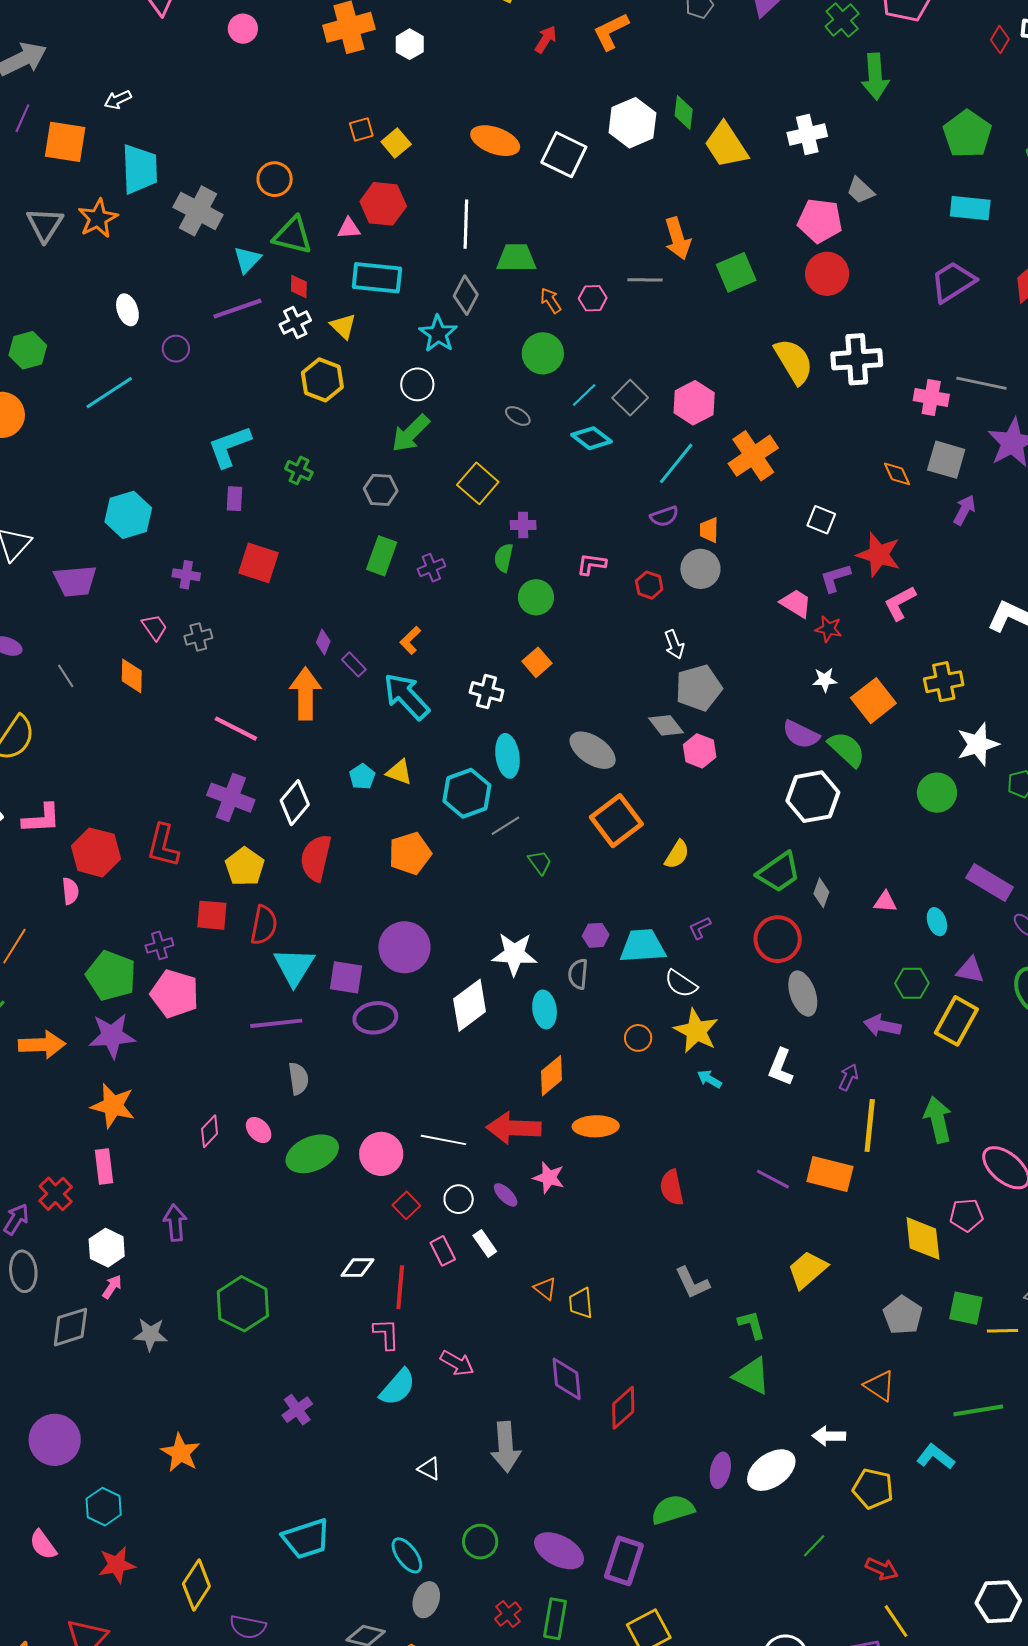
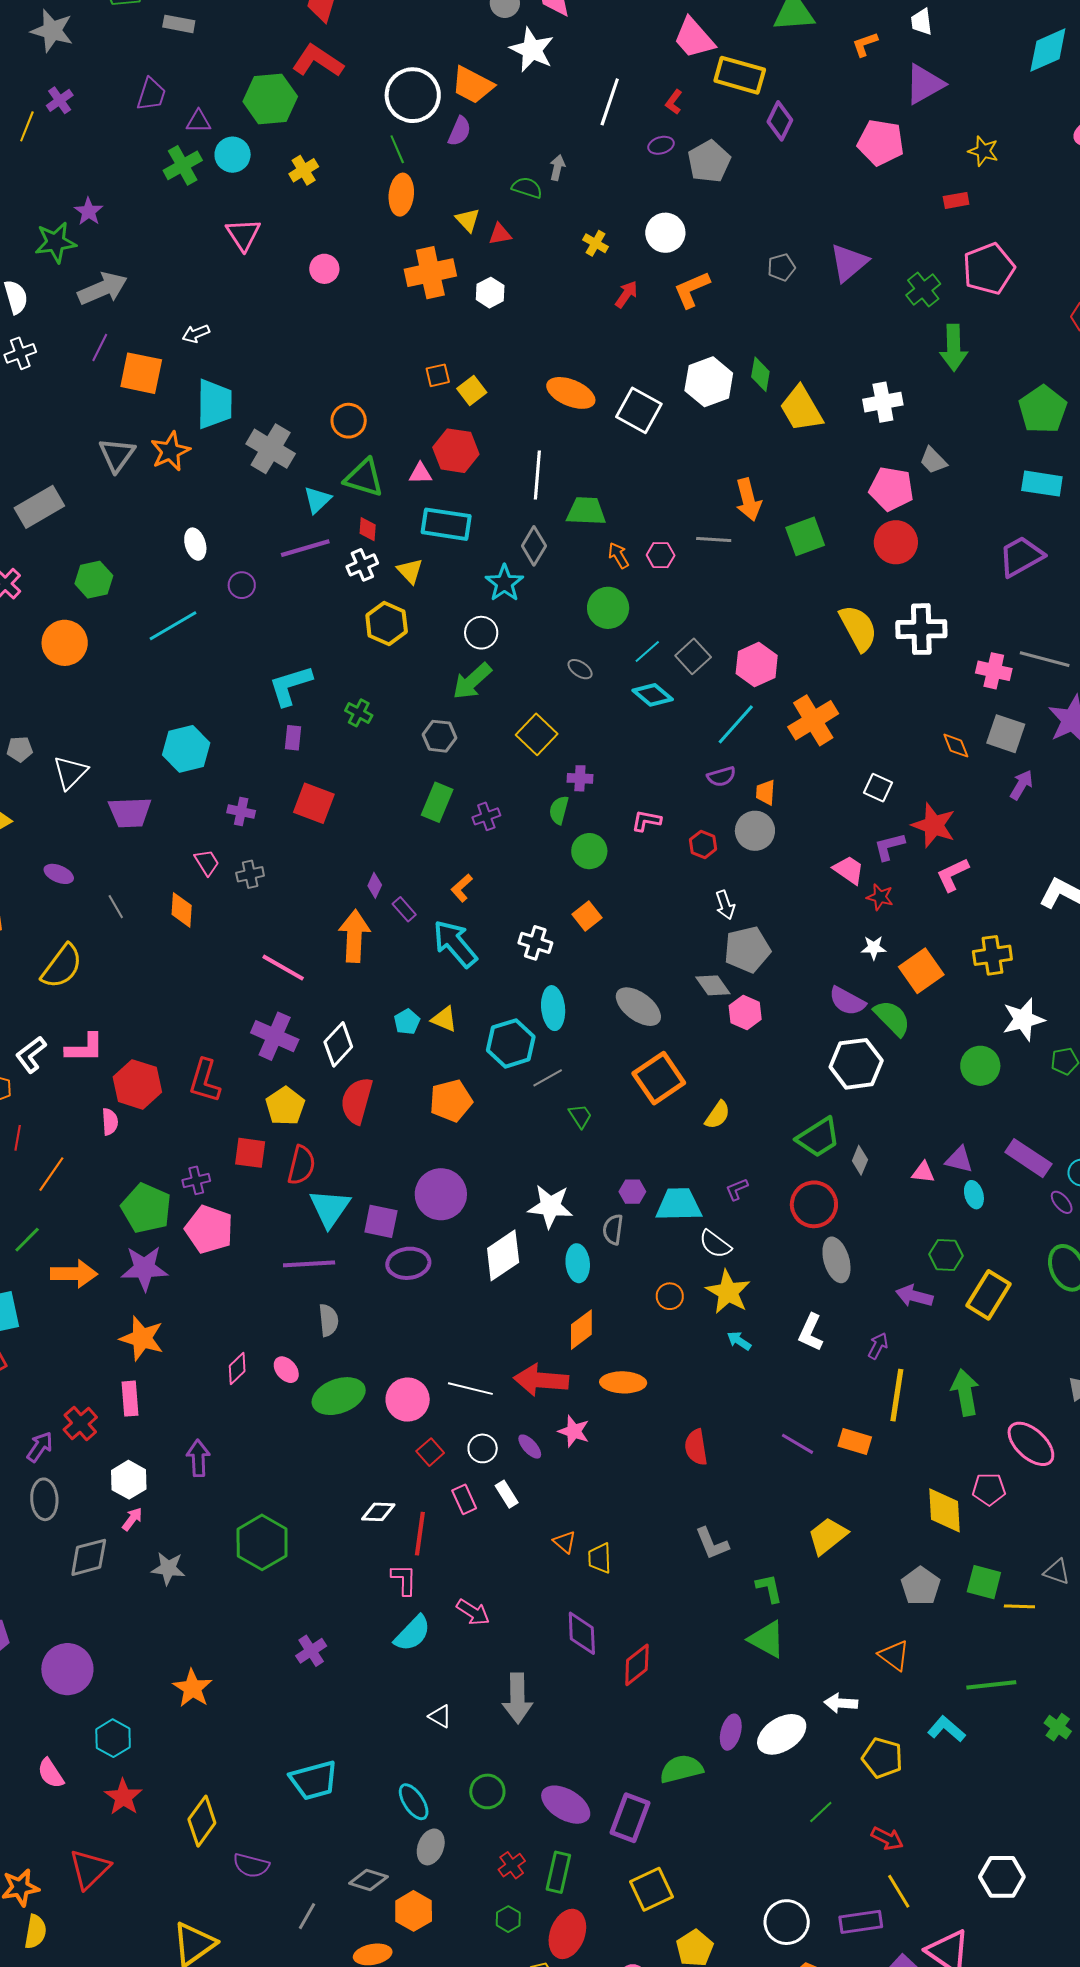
purple triangle: (970, 970) -> (959, 1160), moved
orange rectangle: (830, 1174) -> (855, 1441), size x0.7
red star: (117, 1565) -> (123, 1797), turned -30

